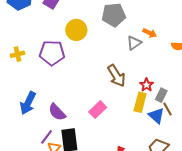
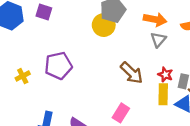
yellow circle: (76, 30) -> (104, 25), moved
orange arrow: (150, 33) -> (155, 19), size x1.5
gray triangle: (134, 43) -> (158, 40), moved

